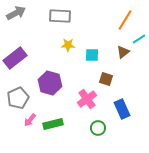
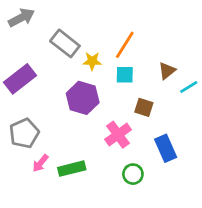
gray rectangle: (60, 16) -> (65, 43), moved, turned 35
orange line: (125, 20) -> (125, 45), moved
cyan line: (139, 39) -> (189, 87), moved
purple hexagon: (50, 83) -> (83, 98), moved

